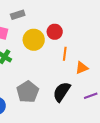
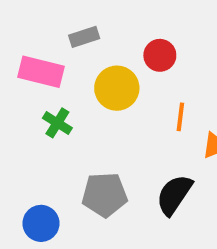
red circle: (55, 32) -> (160, 55), moved
gray pentagon: (28, 92) -> (105, 195), turned 30

